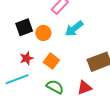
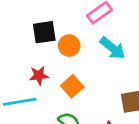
cyan arrow: (74, 29) -> (113, 48), turned -114

